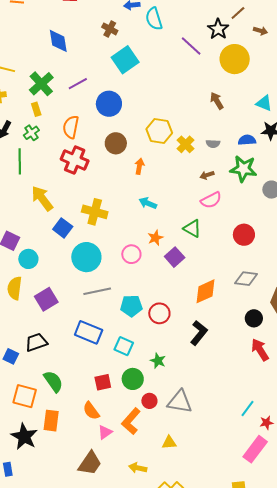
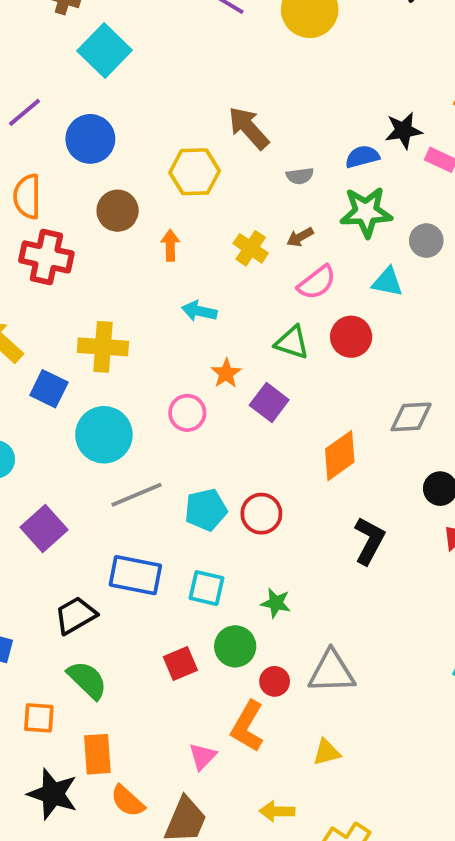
brown arrow: (217, 101) -> (249, 128), moved, size x1.4
cyan triangle: (264, 103) -> (387, 282), moved
yellow cross: (186, 144) -> (251, 248), moved
red circle: (244, 235) -> (351, 337), moved
black L-shape: (199, 333) -> (369, 541), moved
black trapezoid: (36, 342) -> (76, 615), moved
orange square: (25, 396) -> (39, 718), size x0.7
orange semicircle: (91, 411) -> (128, 801), moved

